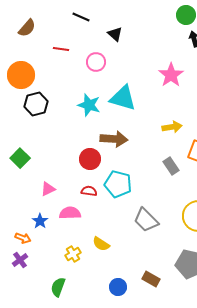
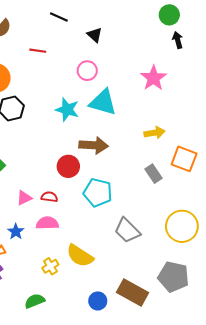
pink circle: (96, 62) -> (87, 71), moved
red semicircle: (89, 191) -> (49, 197), moved
yellow semicircle: (101, 244) -> (80, 256), size x1.5
brown rectangle: (151, 279) -> (132, 293), size x1.6
green semicircle: (58, 287) -> (35, 301), turned 48

